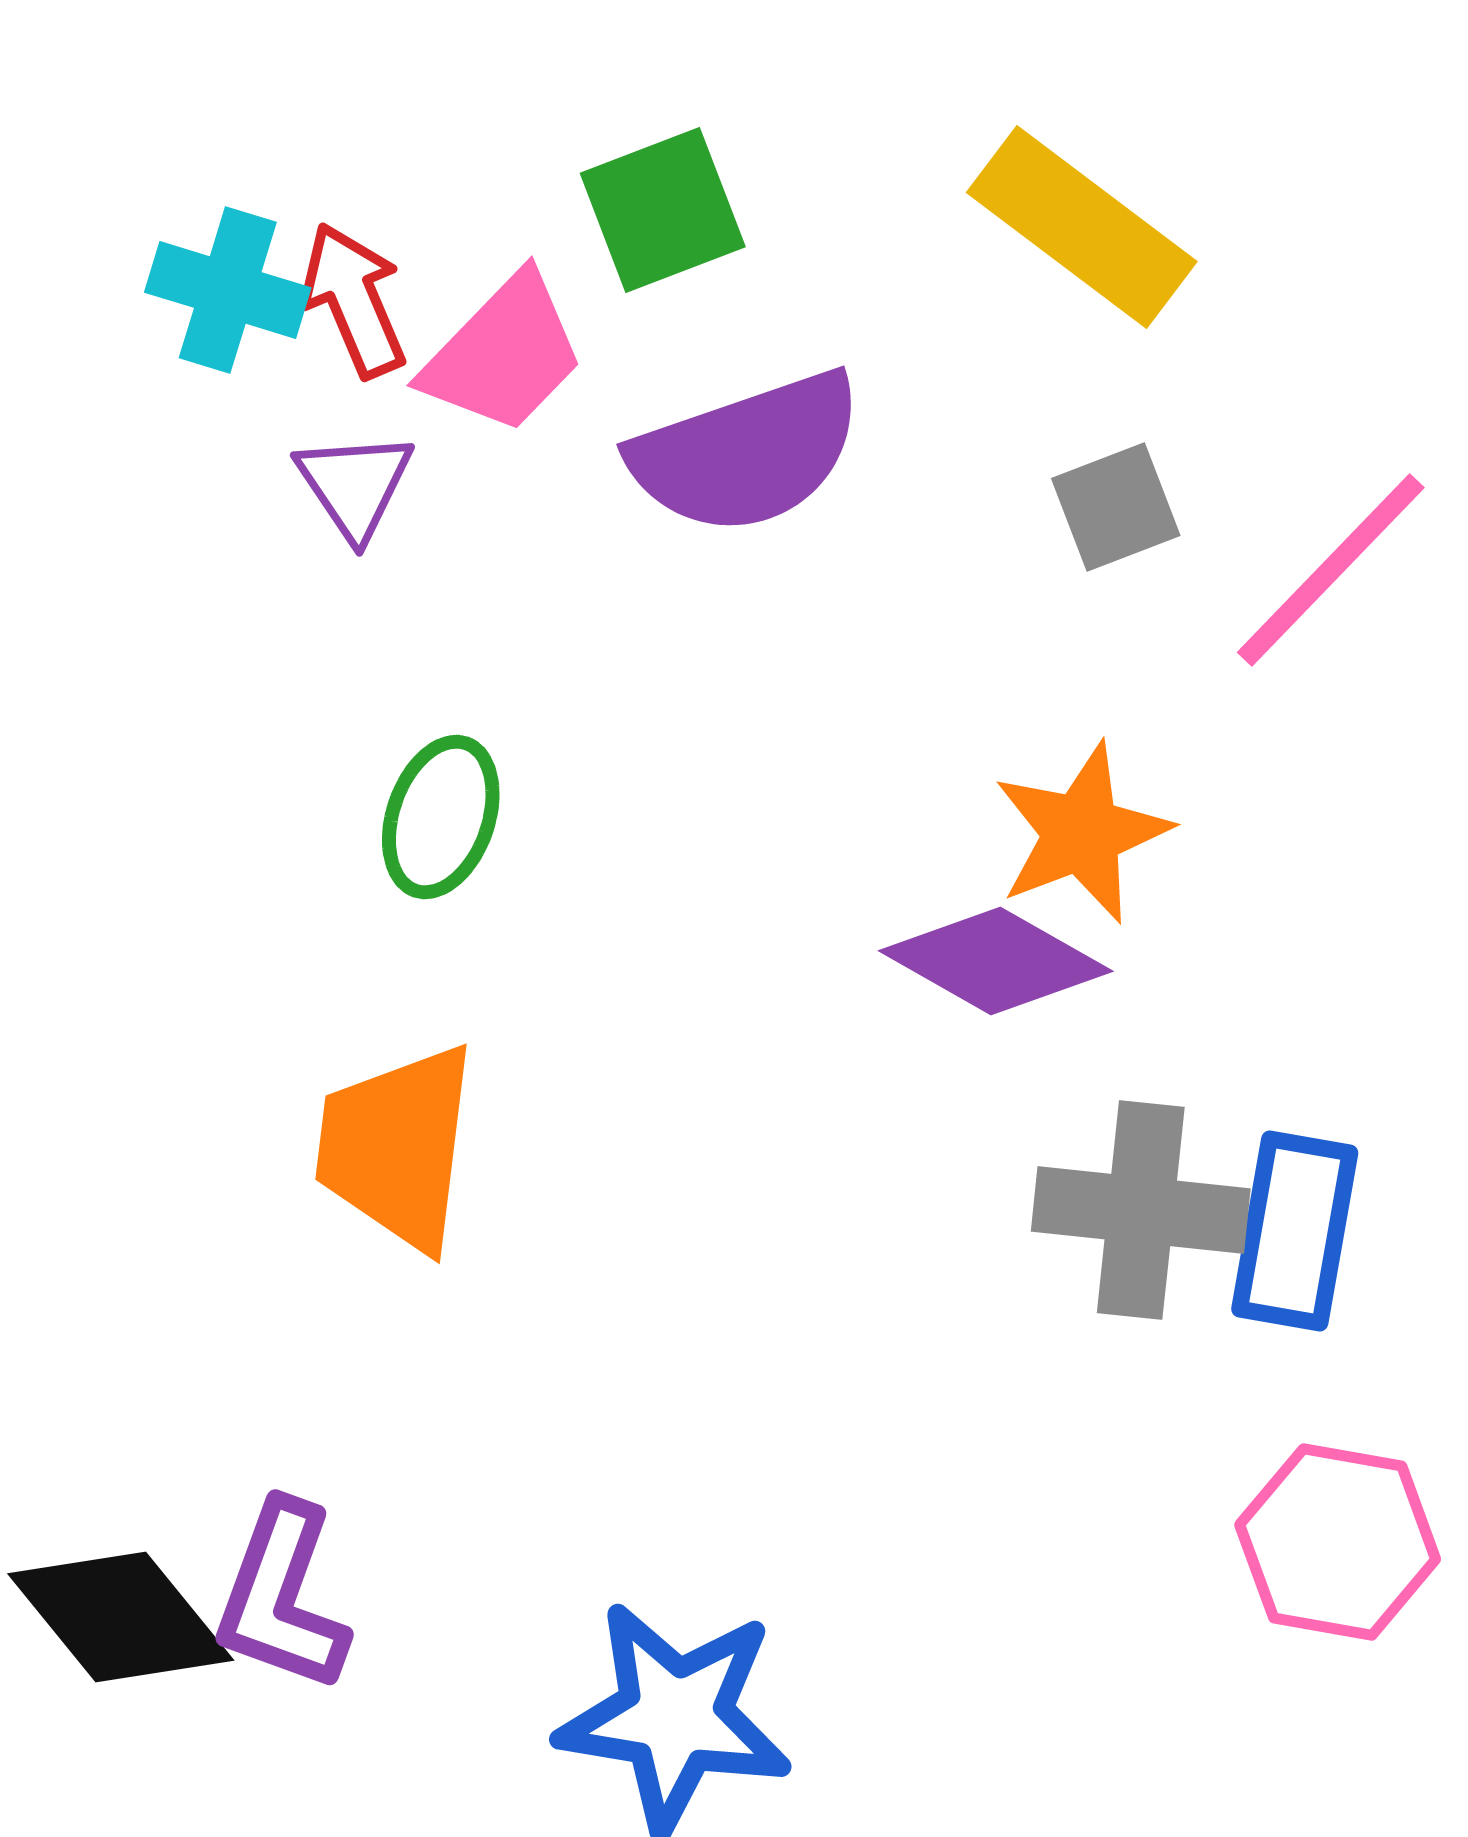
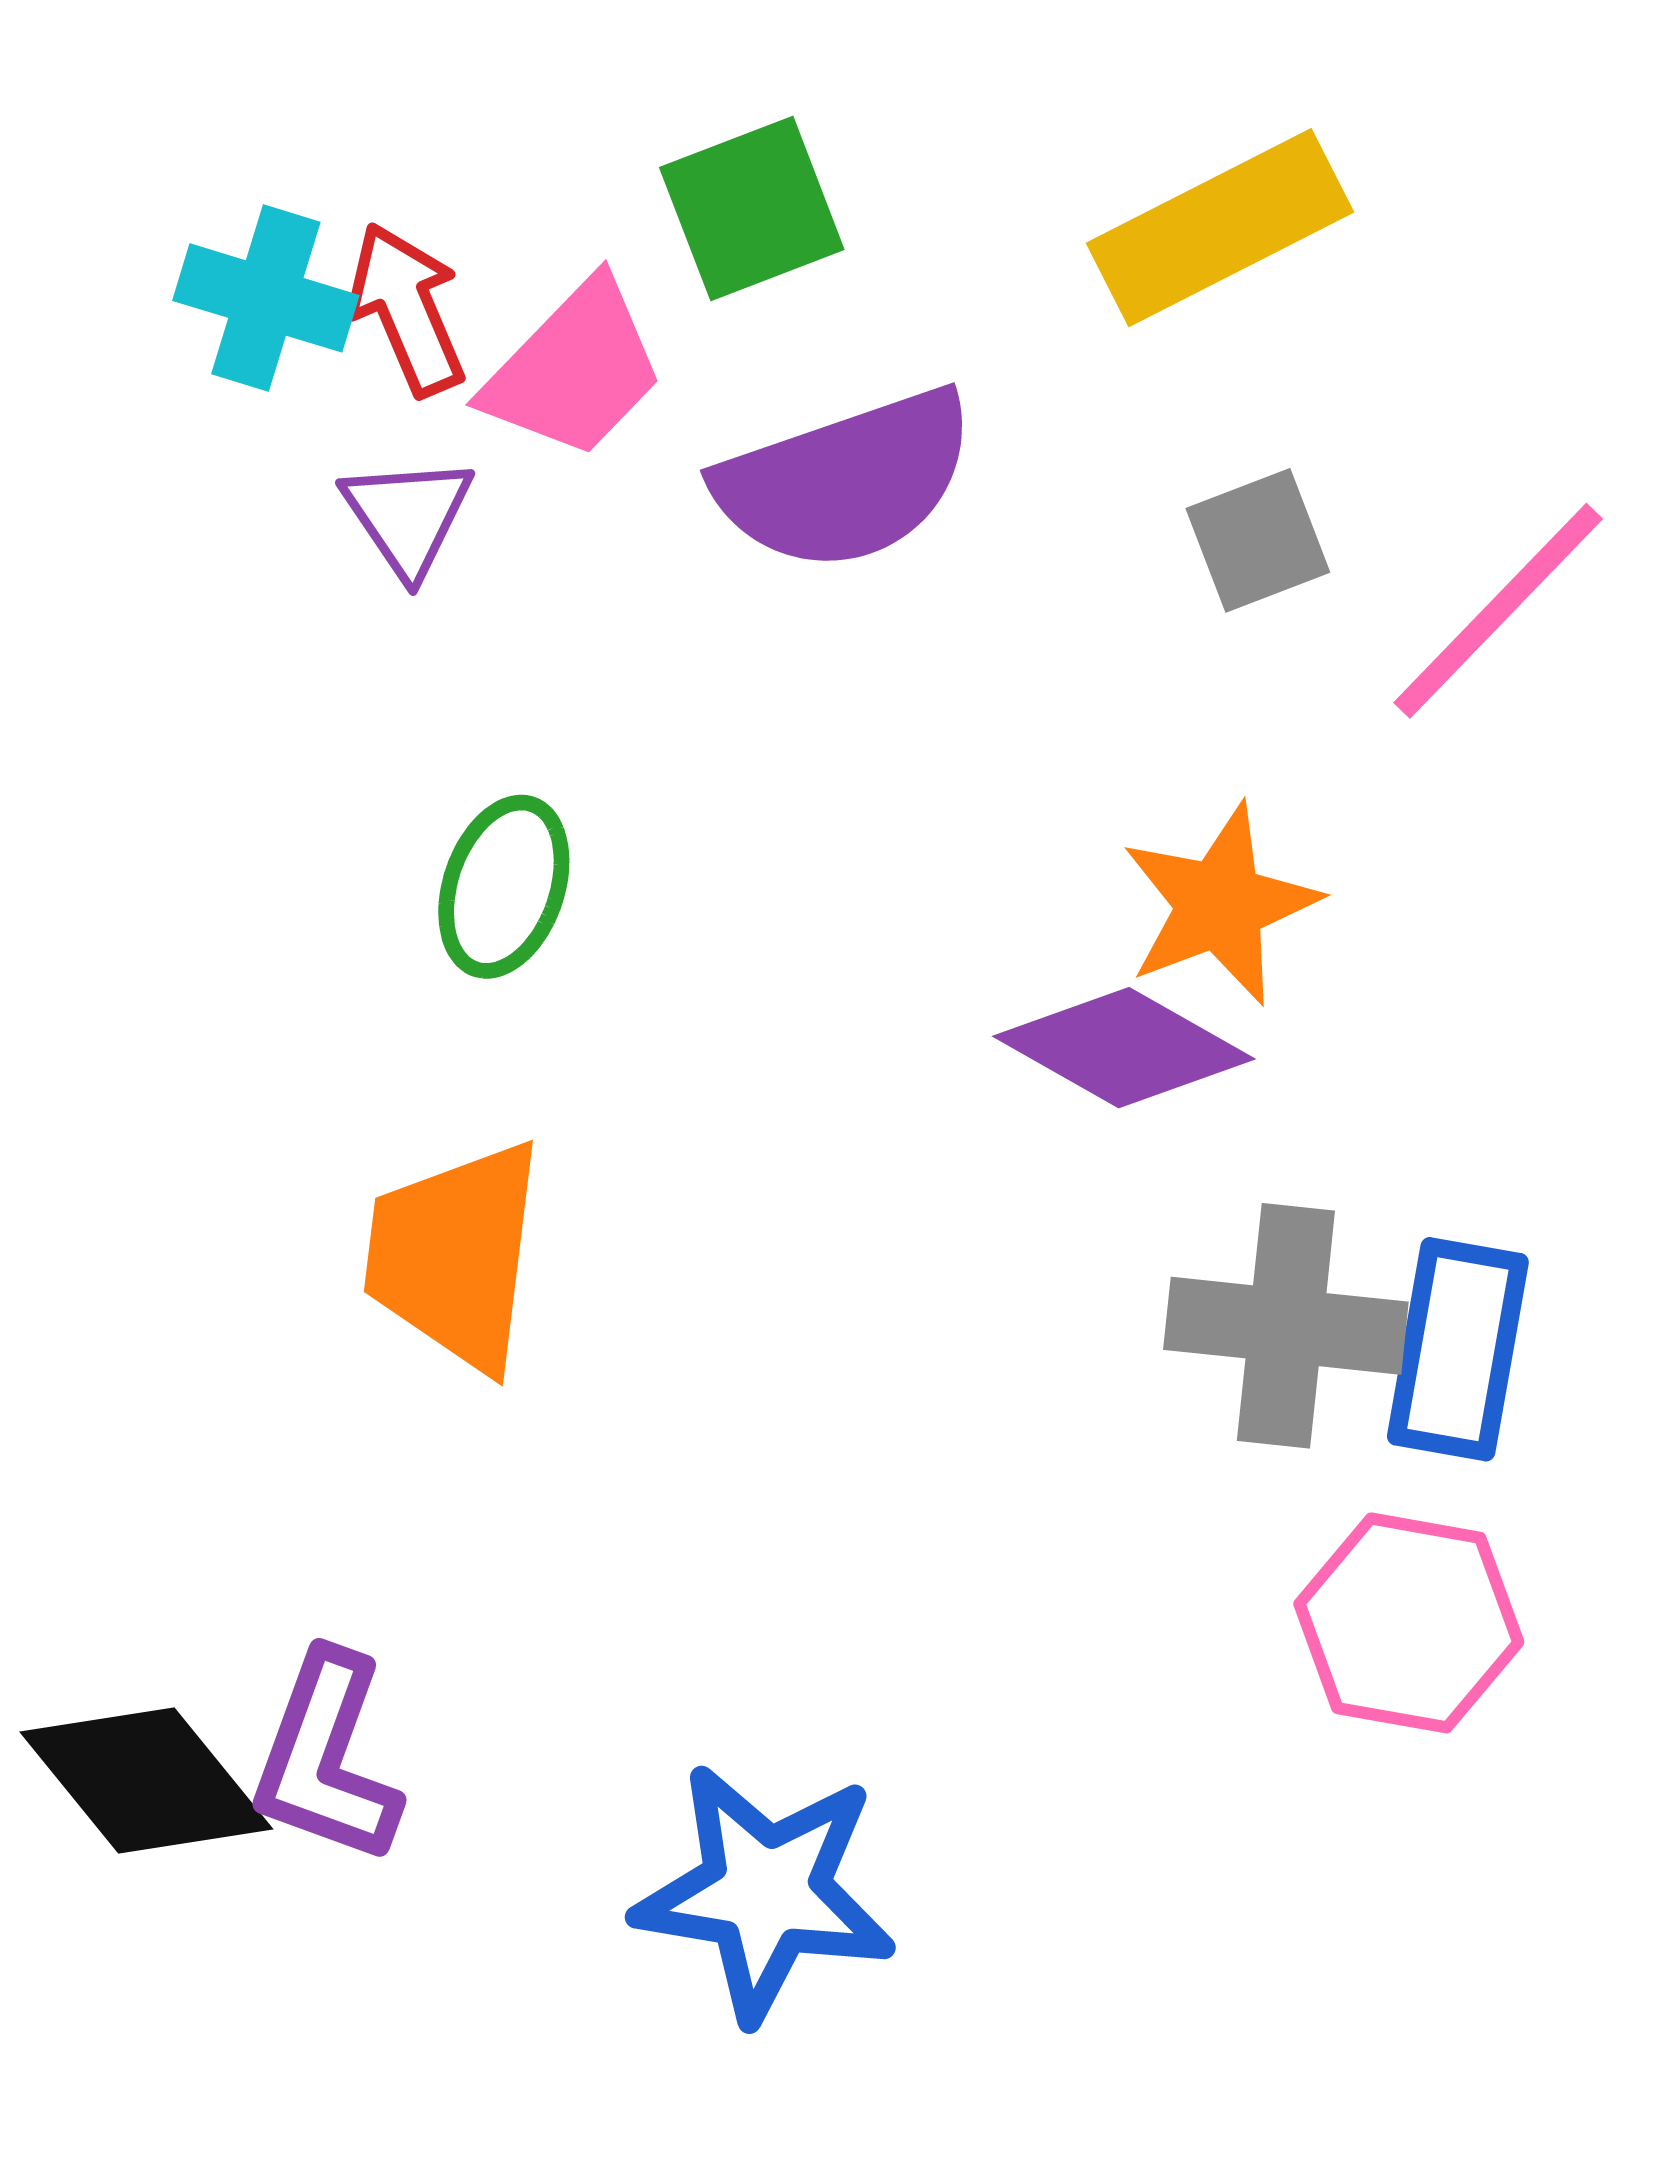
yellow rectangle: (1082, 227) -> (1220, 228), turned -64
pink hexagon: (1338, 1542) -> (1409, 1623), moved

